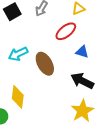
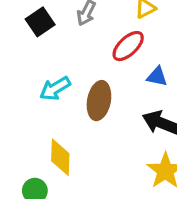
brown ellipse: (45, 64) -> (99, 101), turned 45

